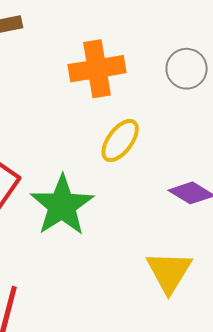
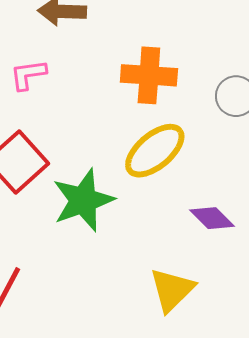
yellow ellipse: (120, 141) -> (155, 151), size x1.4

